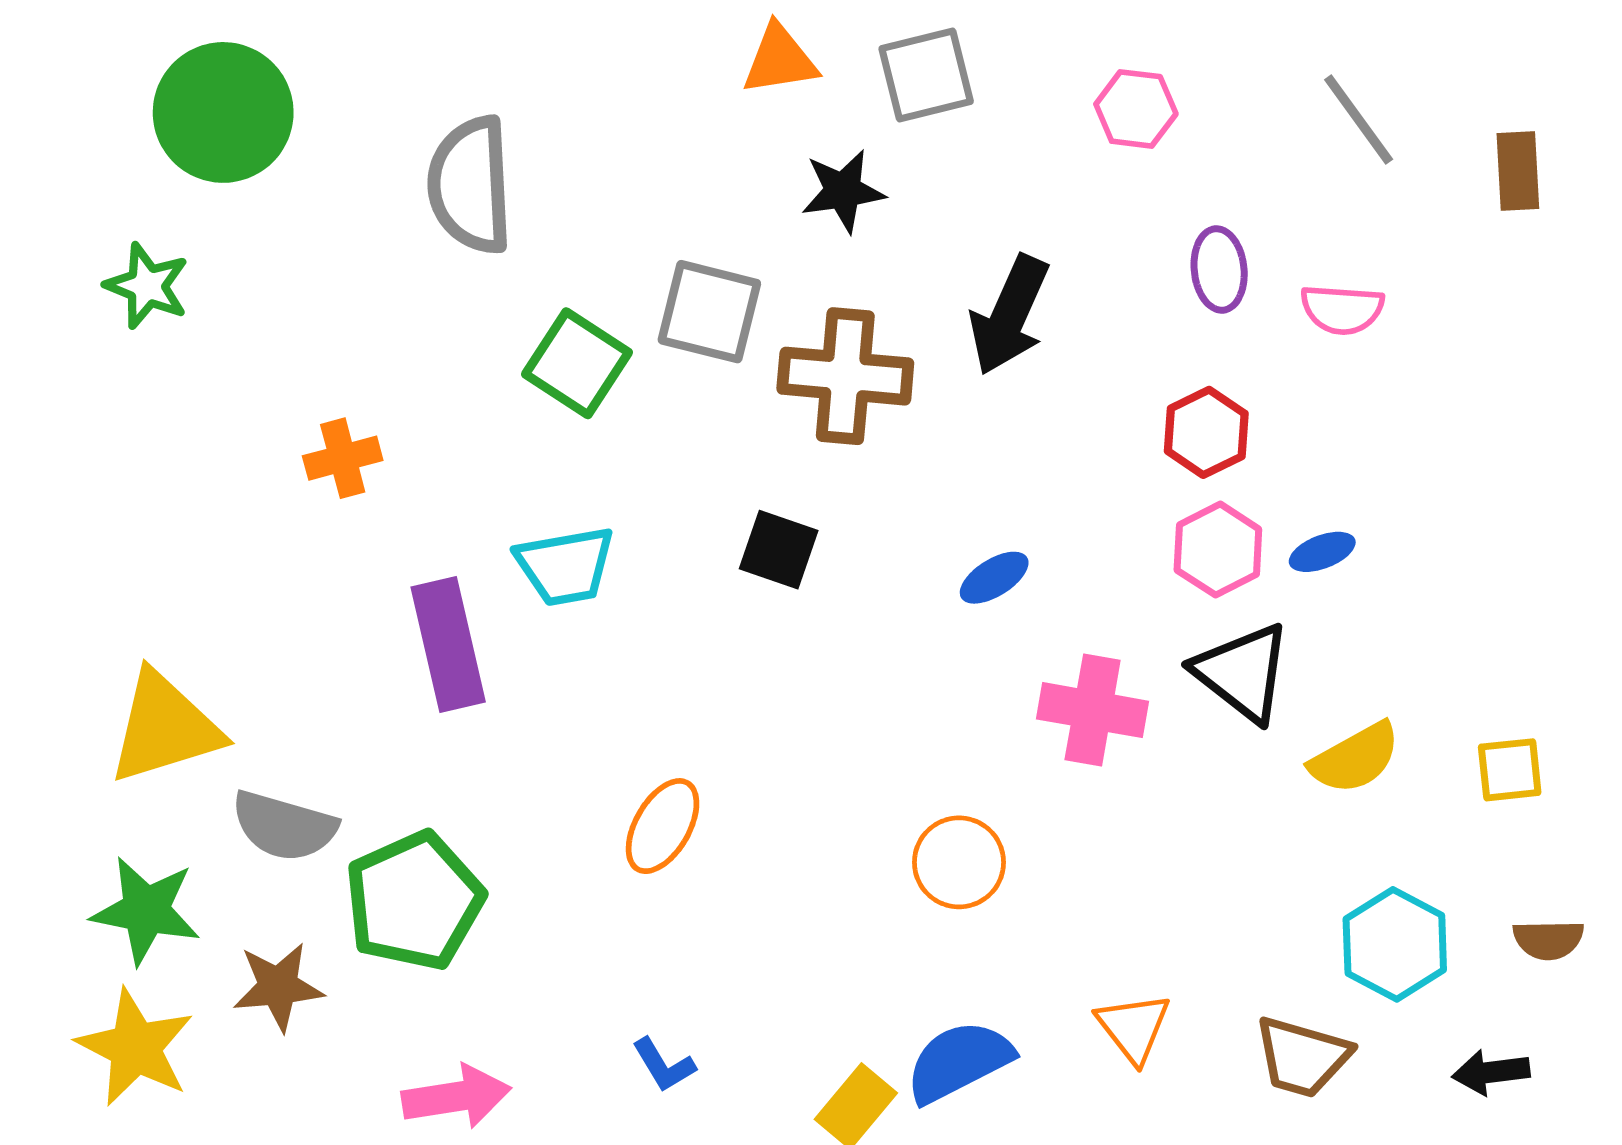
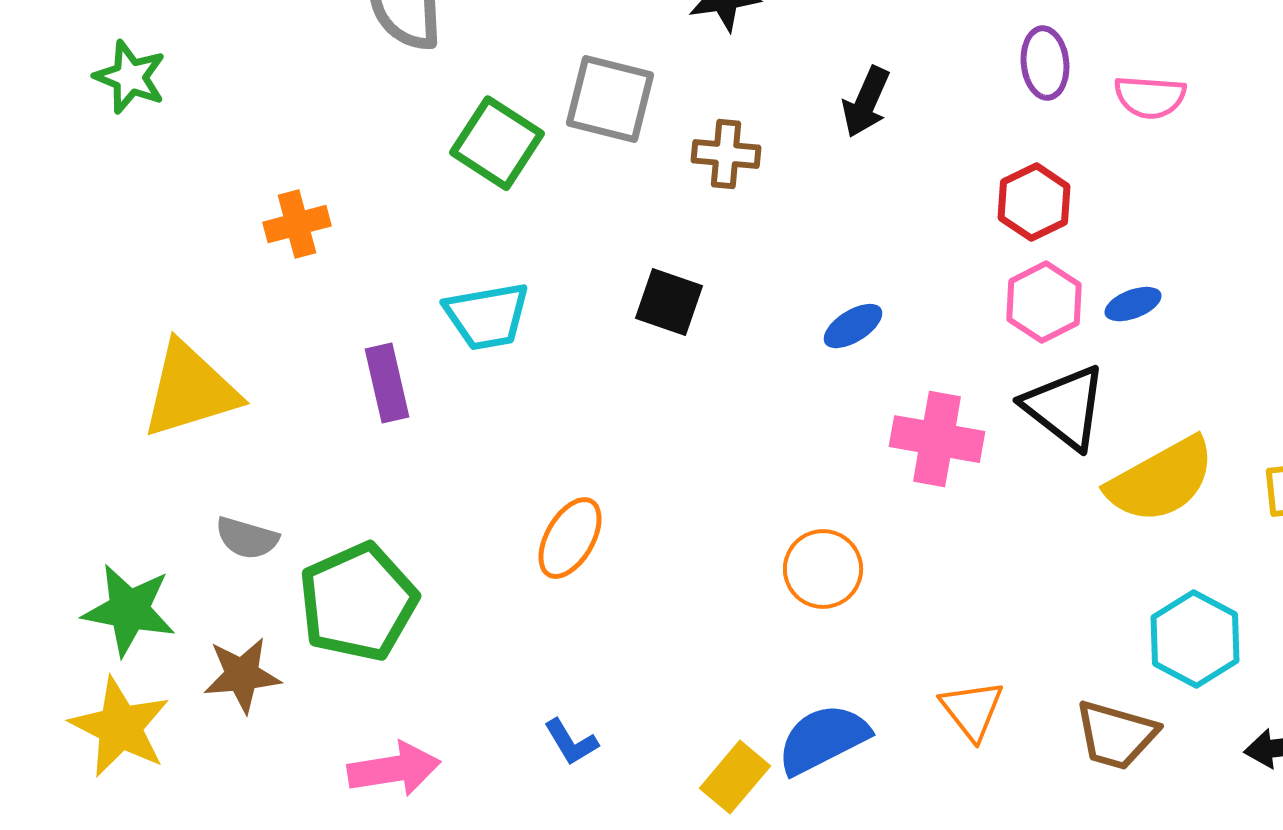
black arrow: (1009, 315) -> (866, 102), size x0.7
brown cross: (845, 376) -> (726, 154), size x0.6
purple rectangle: (448, 644) -> (387, 383), size x0.7
yellow triangle: (165, 728) -> (190, 390), moved
yellow semicircle: (1355, 758) -> (1161, 480), size x1.4
gray semicircle: (284, 826) -> (247, 538), size x0.7

